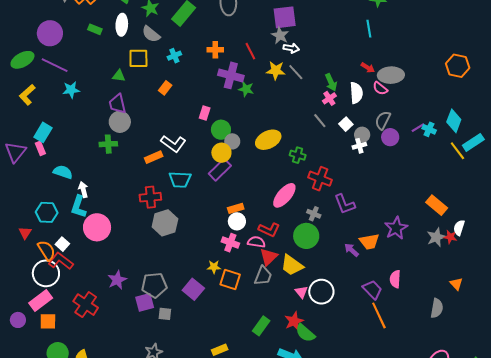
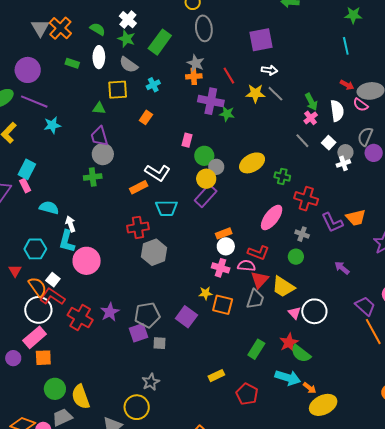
gray star: (280, 35) -> (196, 63), moved
green circle: (306, 236) -> (296, 257), size x0.6
orange trapezoid: (369, 242) -> (356, 218), moved
red cross: (86, 305) -> (80, 318), moved

